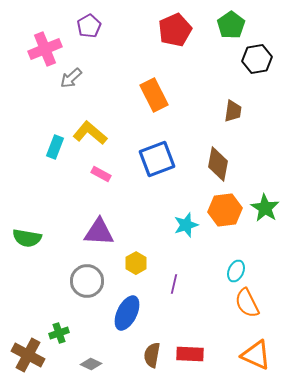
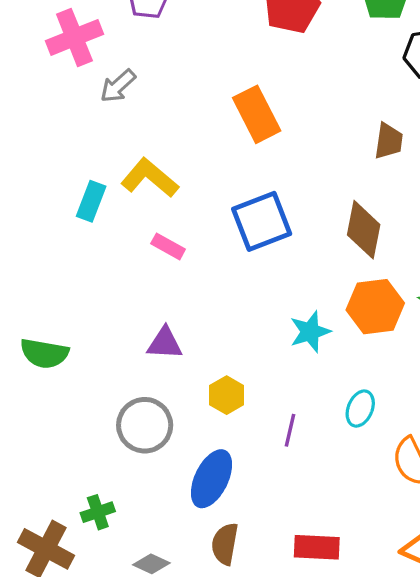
purple triangle: (99, 232) -> (165, 343), size x0.7
cyan ellipse: (236, 271) -> (360, 409), moved
brown semicircle: (152, 355) -> (225, 544), moved

